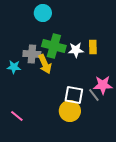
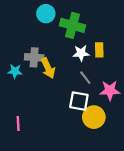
green cross: (54, 46) -> (73, 25), moved
gray line: (94, 95) -> (85, 78), moved
yellow circle: (70, 111) -> (94, 117), moved
pink line: (17, 116) -> (18, 123), turned 48

